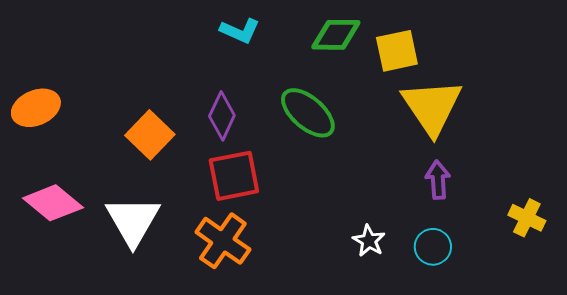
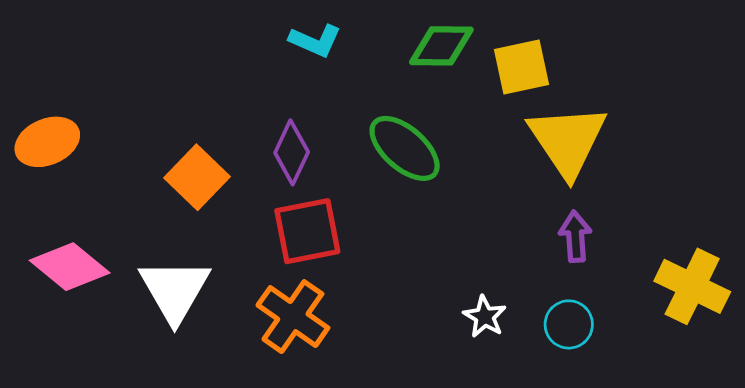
yellow cross: (527, 218) -> (692, 286), size x1.5

